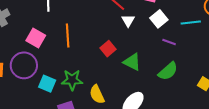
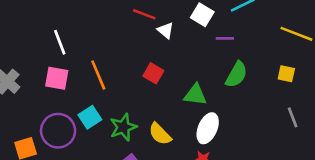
pink square: (36, 38) -> (57, 78), moved
green triangle: (132, 62) -> (195, 95), moved
cyan square: (47, 84) -> (90, 117), moved, turned -36

